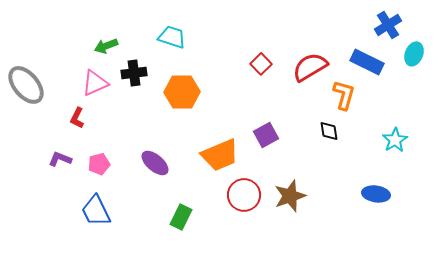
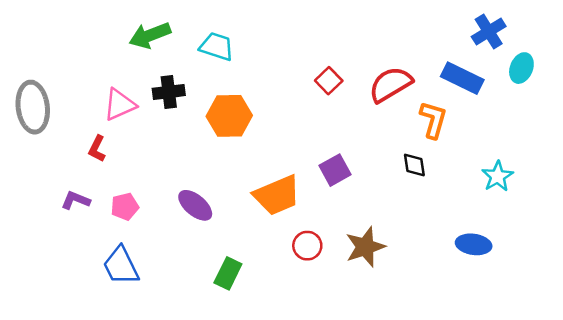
green arrow: (106, 46) -> (150, 35), moved, size x1.4
gray ellipse: (26, 85) -> (33, 107), turned 33
red circle: (244, 195) -> (307, 246), size x0.7

